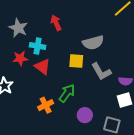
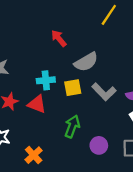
red arrow: (56, 23) -> (59, 38), moved
cyan cross: (38, 46) -> (46, 80), moved
orange cross: (46, 105) -> (34, 155), moved

